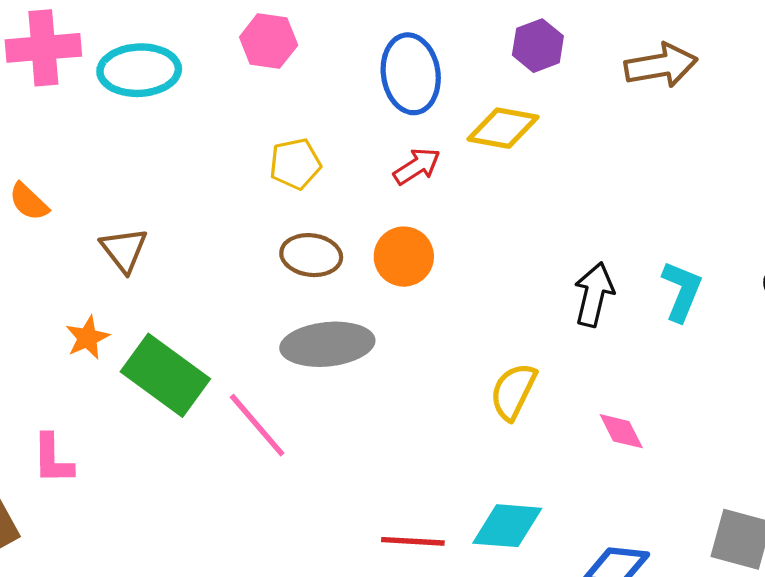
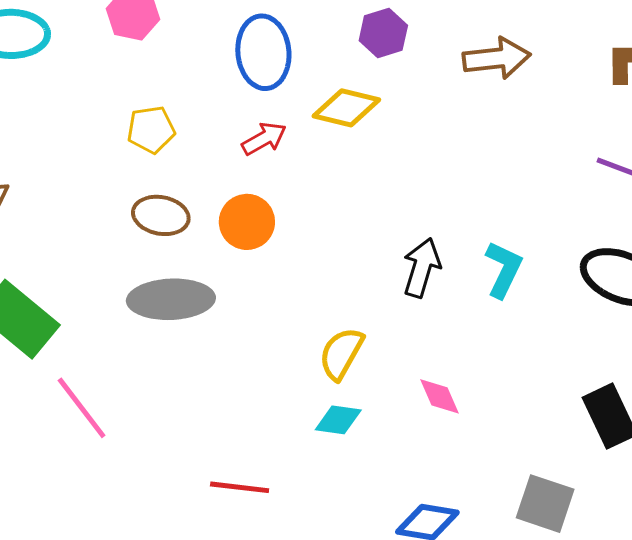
pink line: (257, 425) -> (82, 408), moved
cyan diamond: (507, 526) -> (338, 420), moved, size x0.7

